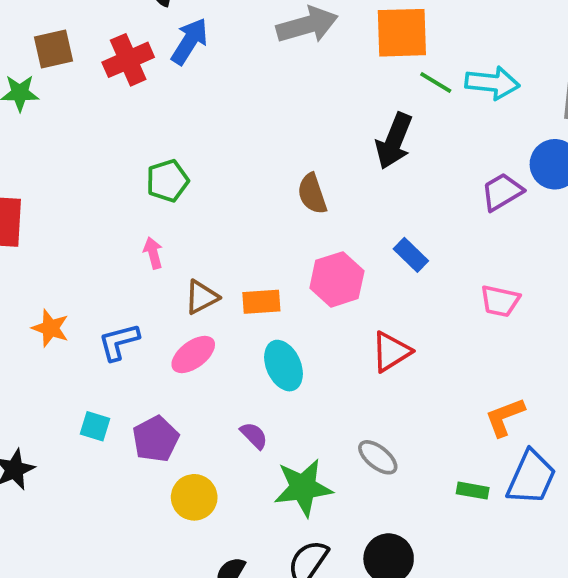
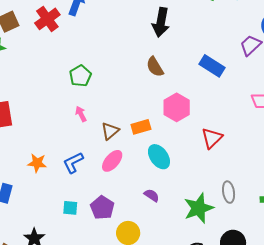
black arrow: (394, 141) -> (161, 22), moved
blue rectangle: (411, 255) -> (212, 66), moved, size x1.4
gray ellipse: (378, 457) -> (229, 192), moved, turned 55
green star: (303, 488) -> (199, 208), moved

